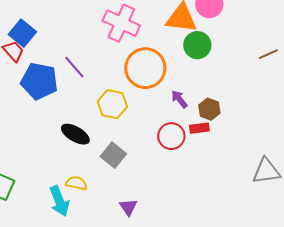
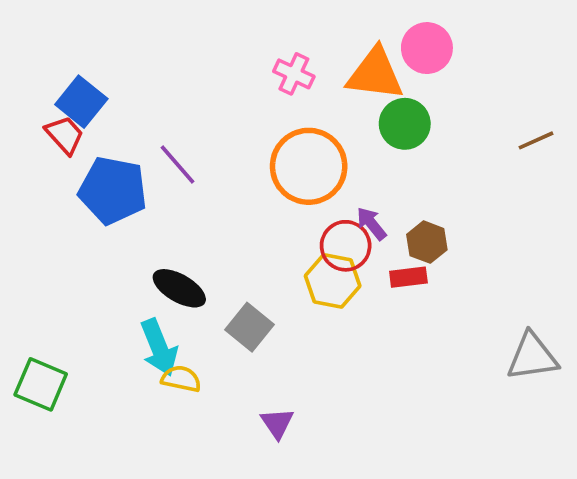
pink cross: (121, 23) -> (294, 74), moved, size x0.6
yellow hexagon: (112, 104) -> (333, 281), moved
red circle: (171, 136) -> (346, 246), moved
cyan arrow: (59, 201) -> (159, 347), moved

